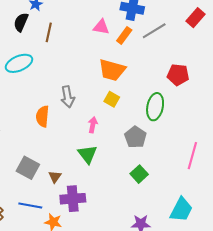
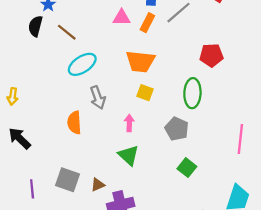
brown line: (49, 32) -> (67, 32), turned -54
cyan ellipse: (19, 63) -> (82, 64), moved
brown triangle: (55, 177) -> (98, 185), turned 40

